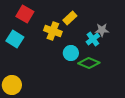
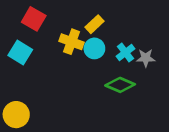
gray star: (102, 30) -> (146, 58), moved
cyan circle: (71, 53) -> (94, 48), moved

